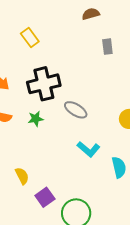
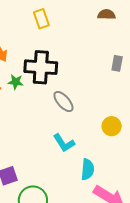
gray rectangle: (107, 47) -> (117, 63), moved
green star: (36, 119) -> (16, 82), moved

